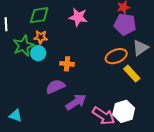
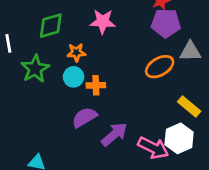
orange star: (41, 37) -> (76, 52), moved
gray triangle: (140, 48) -> (190, 51), turned 42
cyan circle: (38, 53) -> (74, 77), moved
yellow rectangle: (132, 74) -> (189, 106), moved

